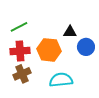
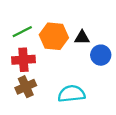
orange hexagon: (49, 50) -> (54, 36), moved

